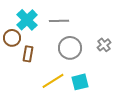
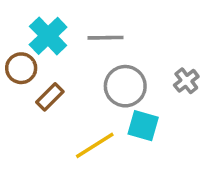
brown rectangle: (28, 54) -> (50, 97), turned 35
cyan square: (80, 82) -> (143, 126), moved, turned 30

